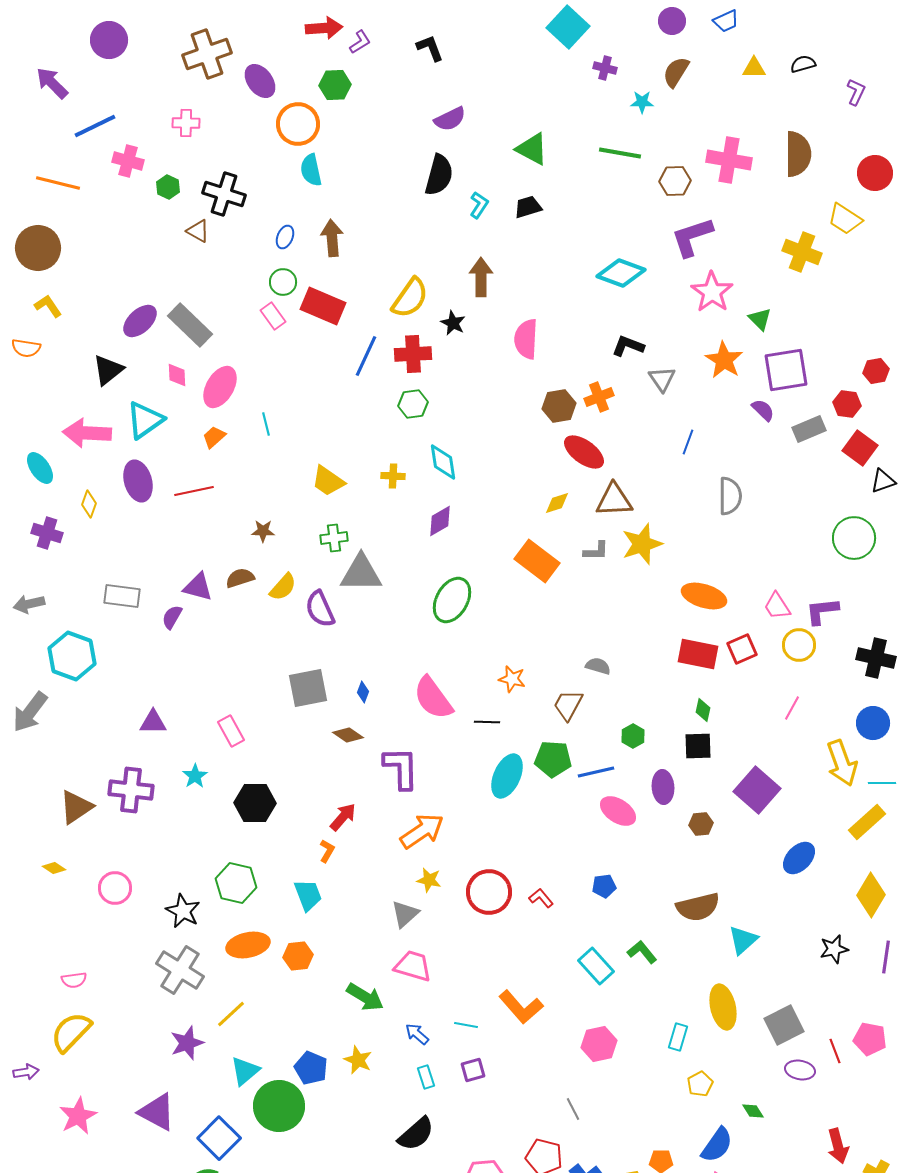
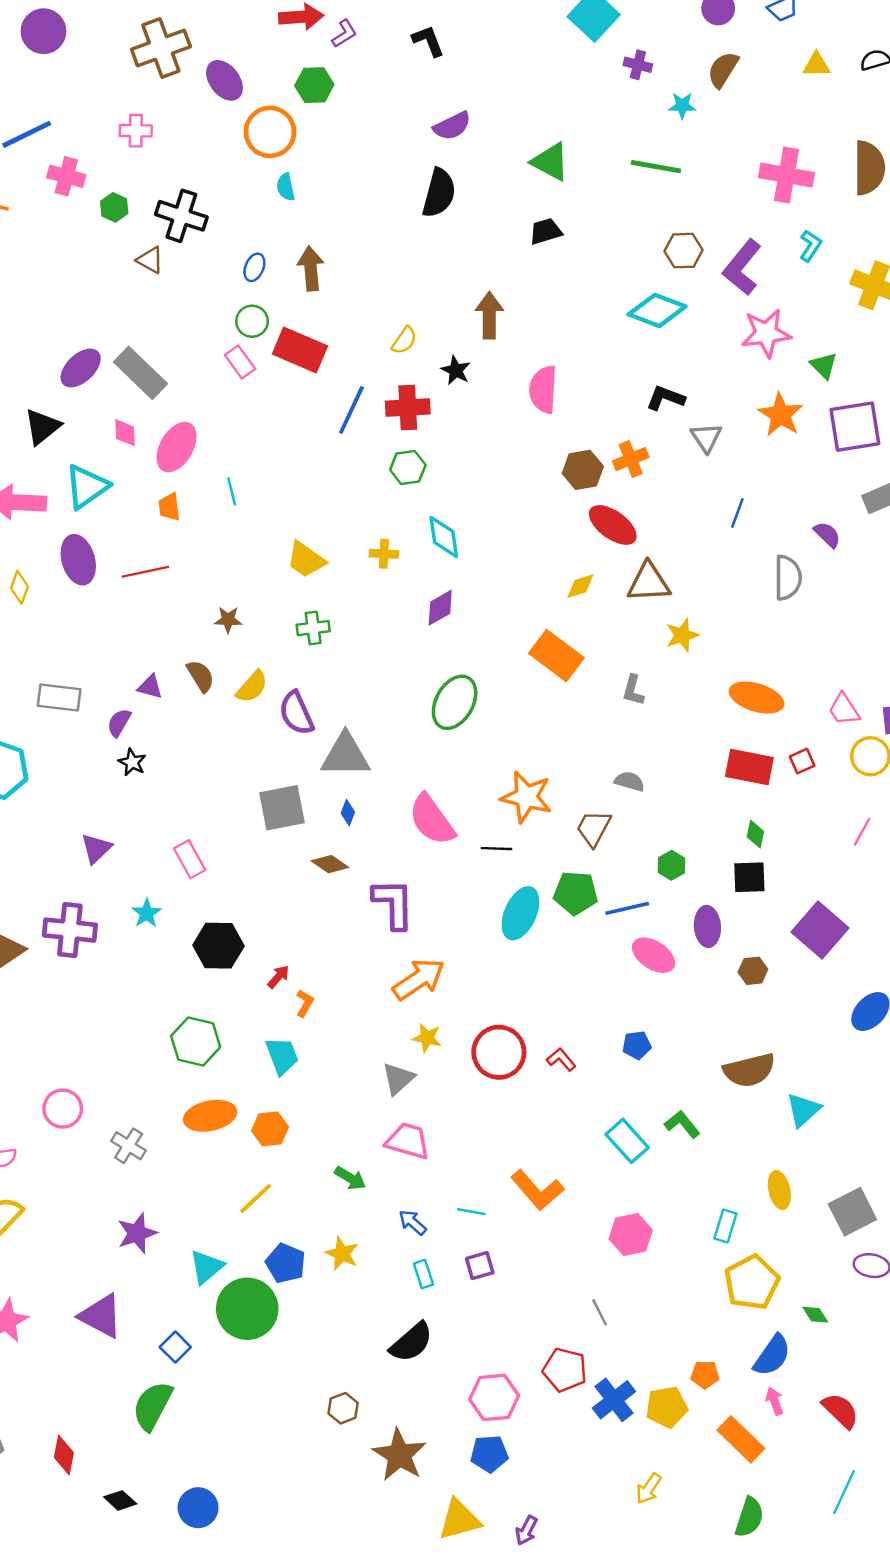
cyan semicircle: (311, 170) -> (286, 187), size x0.7
brown hexagon: (675, 181) -> (683, 251), moved
cyan L-shape: (479, 205) -> (810, 246), moved
purple L-shape: (692, 237) -> (742, 267), turned -33
pink star: (712, 292) -> (766, 333), turned 30
yellow semicircle: (410, 298) -> (404, 340), size x0.6
purple semicircle: (763, 410) -> (827, 535), moved
orange trapezoid: (214, 437) -> (169, 507), turned -55
yellow star: (642, 544) -> (682, 635), size x0.7
gray L-shape: (596, 551) -> (633, 690), moved, turned 104
gray triangle: (361, 573) -> (345, 755), moved
brown semicircle: (240, 578) -> (200, 676), turned 76
purple triangle: (198, 587) -> (150, 687), size x0.7
red square: (742, 649) -> (802, 761), size x0.7
orange star: (512, 679) -> (526, 797), size x1.6
purple triangle: (153, 722) -> (96, 849), turned -44
red arrow: (343, 817) -> (278, 977), moved, size x0.7
pink circle: (115, 888) -> (63, 1109), moved
black star: (183, 911) -> (132, 762), moved, size x0.7
gray cross: (180, 970) -> (129, 1146), size x0.6
green arrow: (365, 997) -> (350, 1178), size x0.7
yellow ellipse: (723, 1007) -> (779, 1190), size x0.7
yellow line: (231, 1014) -> (256, 1198), moved
yellow pentagon: (700, 1084) -> (752, 1282), size x1.8
blue square: (219, 1138) -> (175, 1347), size x0.6

